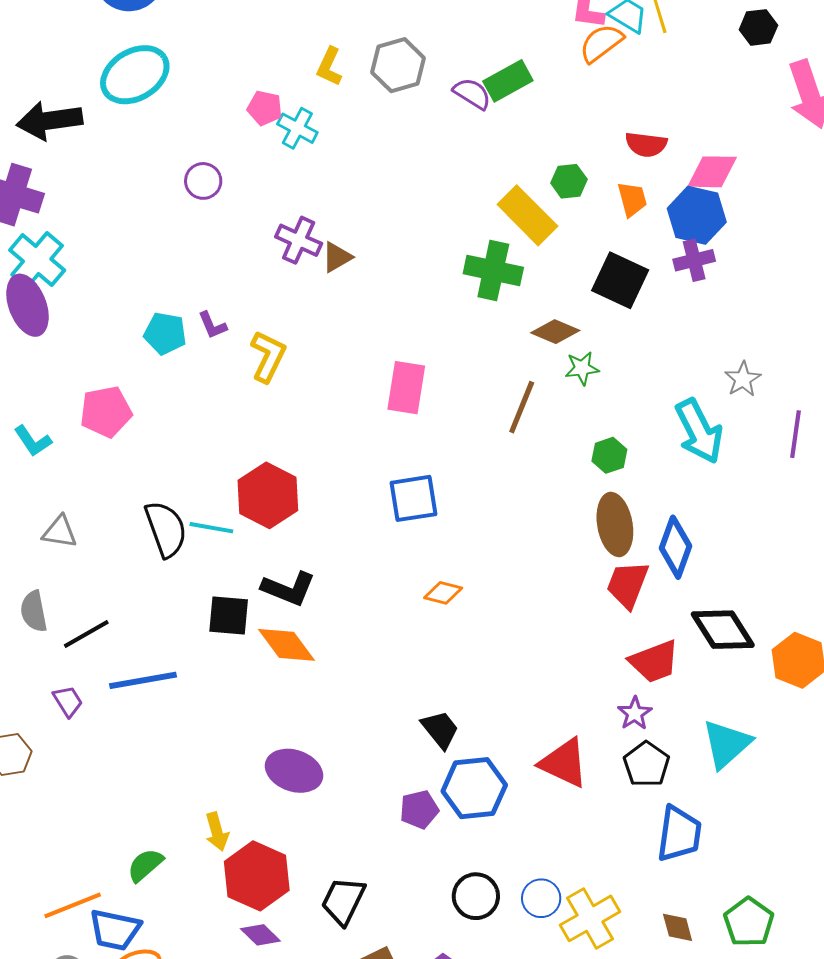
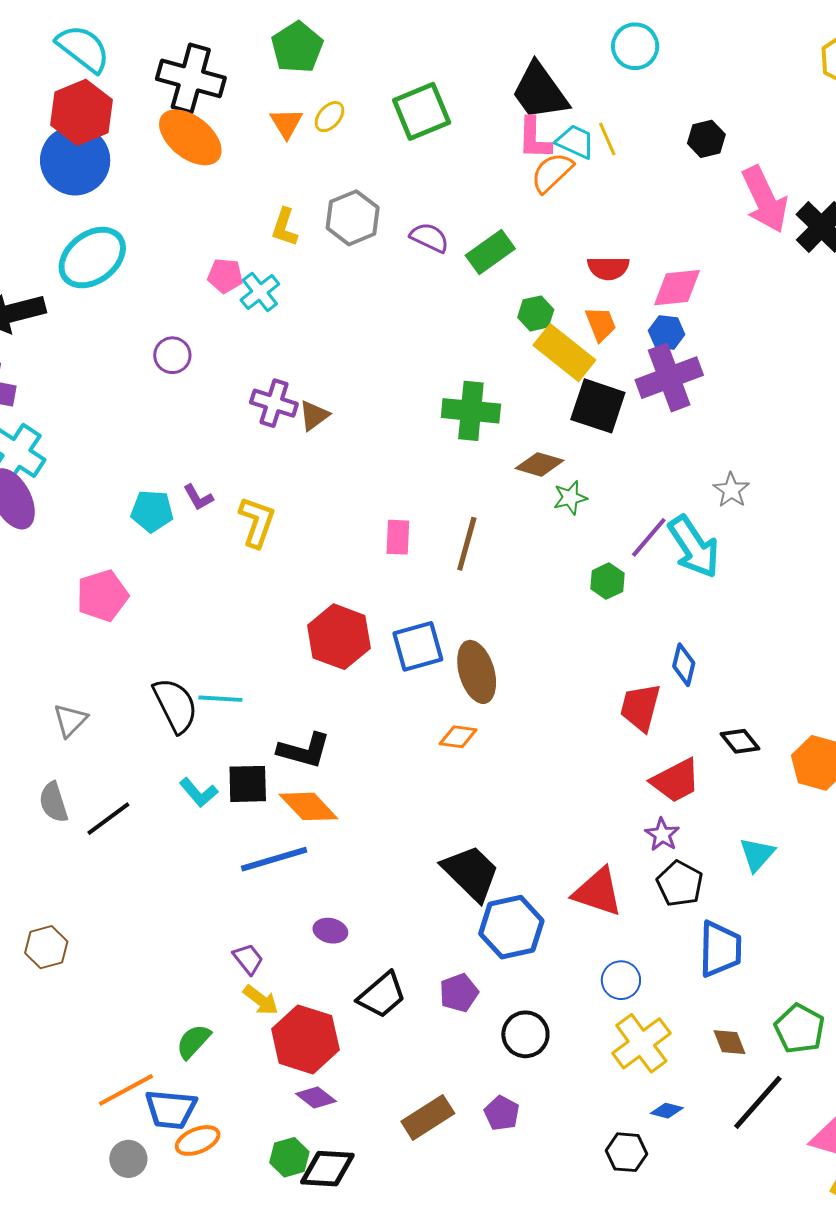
green rectangle: (508, 81) -> (490, 252), moved
cyan cross: (297, 128) -> (260, 292), turned 30
yellow rectangle: (527, 215) -> (564, 353), moved
blue hexagon: (697, 215) -> (667, 333), size x0.6
purple cross: (694, 260) -> (669, 378), size x1.6
pink rectangle: (406, 388) -> (398, 537), size x0.7
brown line: (522, 407) -> (467, 544), moved
purple line: (795, 434) -> (649, 537), moved, turned 39
cyan L-shape: (33, 441) -> (199, 792), moved
red hexagon: (268, 495) -> (339, 637), moved
brown ellipse: (615, 525) -> (477, 672), moved
gray triangle: (60, 532) -> (70, 720), turned -48
blue diamond: (676, 547) -> (684, 665), size x0.7
black diamond: (723, 630) -> (740, 741), size x0.6
blue line: (143, 680) -> (274, 859), moved
purple trapezoid: (68, 701) -> (248, 959), moved
black trapezoid: (440, 729) -> (471, 873), size x1.5
cyan triangle: (727, 744) -> (757, 854), size x0.7
purple ellipse: (294, 771) -> (330, 931), size x0.6
purple pentagon: (419, 809) -> (459, 993), moved
yellow arrow: (217, 832) -> (261, 1000), turned -30
blue circle: (541, 898) -> (621, 980), moved
black trapezoid: (343, 901) -> (382, 995), moved, turned -150

